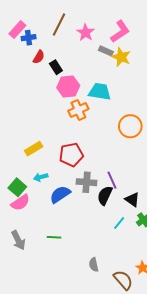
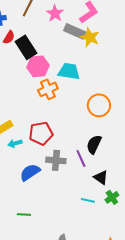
gray rectangle: (106, 51) -> (75, 31), size x1.5
black rectangle: (56, 67) -> (26, 47), size x1.6
cyan arrow: (41, 177) -> (15, 143), moved
black semicircle: (105, 195) -> (94, 144), moved
cyan line: (119, 223) -> (88, 200), turned 64

